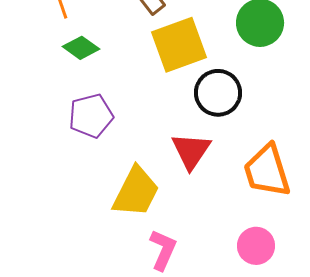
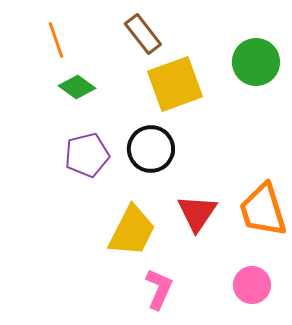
black circle: (218, 93) -> (151, 149), moved
red triangle: (191, 151) -> (197, 213), moved

